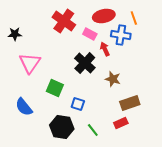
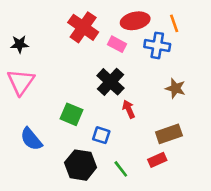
red arrow: (105, 49) -> (129, 109), moved
pink triangle: (30, 63) -> (21, 82), moved
brown star: (113, 79) -> (175, 88), moved

